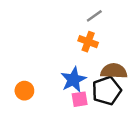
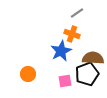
blue star: (73, 80) -> (61, 51), moved
orange circle: (24, 91) -> (28, 74), moved

